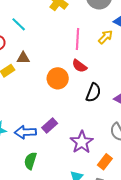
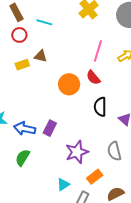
cyan line: (19, 24) -> (44, 22), turned -42
black semicircle: (93, 93) -> (100, 107), turned 144
purple rectangle: (50, 125) -> (50, 128), turned -35

